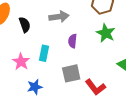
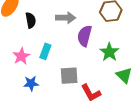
green star: (106, 33) -> (109, 52), moved
purple semicircle: (73, 41) -> (85, 36), moved, size x1.5

